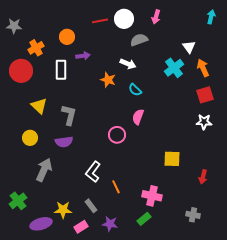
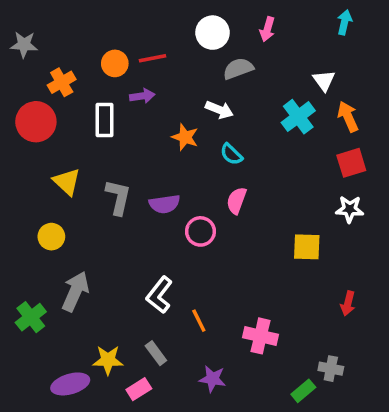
cyan arrow: (211, 17) -> (344, 22), moved
red line: (100, 21) -> (153, 58), moved
purple semicircle: (64, 142) -> (165, 204), moved
yellow square: (172, 159) -> (307, 247), moved
green cross: (18, 201) -> (31, 317), moved
green rectangle: (144, 219) -> (303, 391), moved
purple star: (110, 224) -> (212, 379), moved

